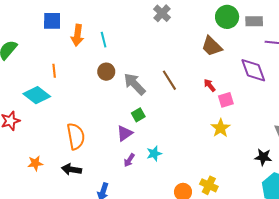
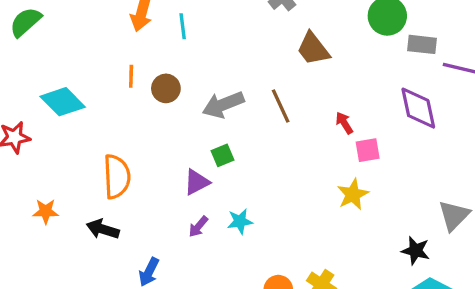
gray rectangle: (254, 21) -> (422, 44), moved
brown trapezoid: (212, 46) -> (313, 49), moved
orange line: (54, 71) -> (131, 76), moved
brown circle: (106, 72) -> (166, 88), moved
gray arrow: (135, 84) -> (223, 105), turned -75

